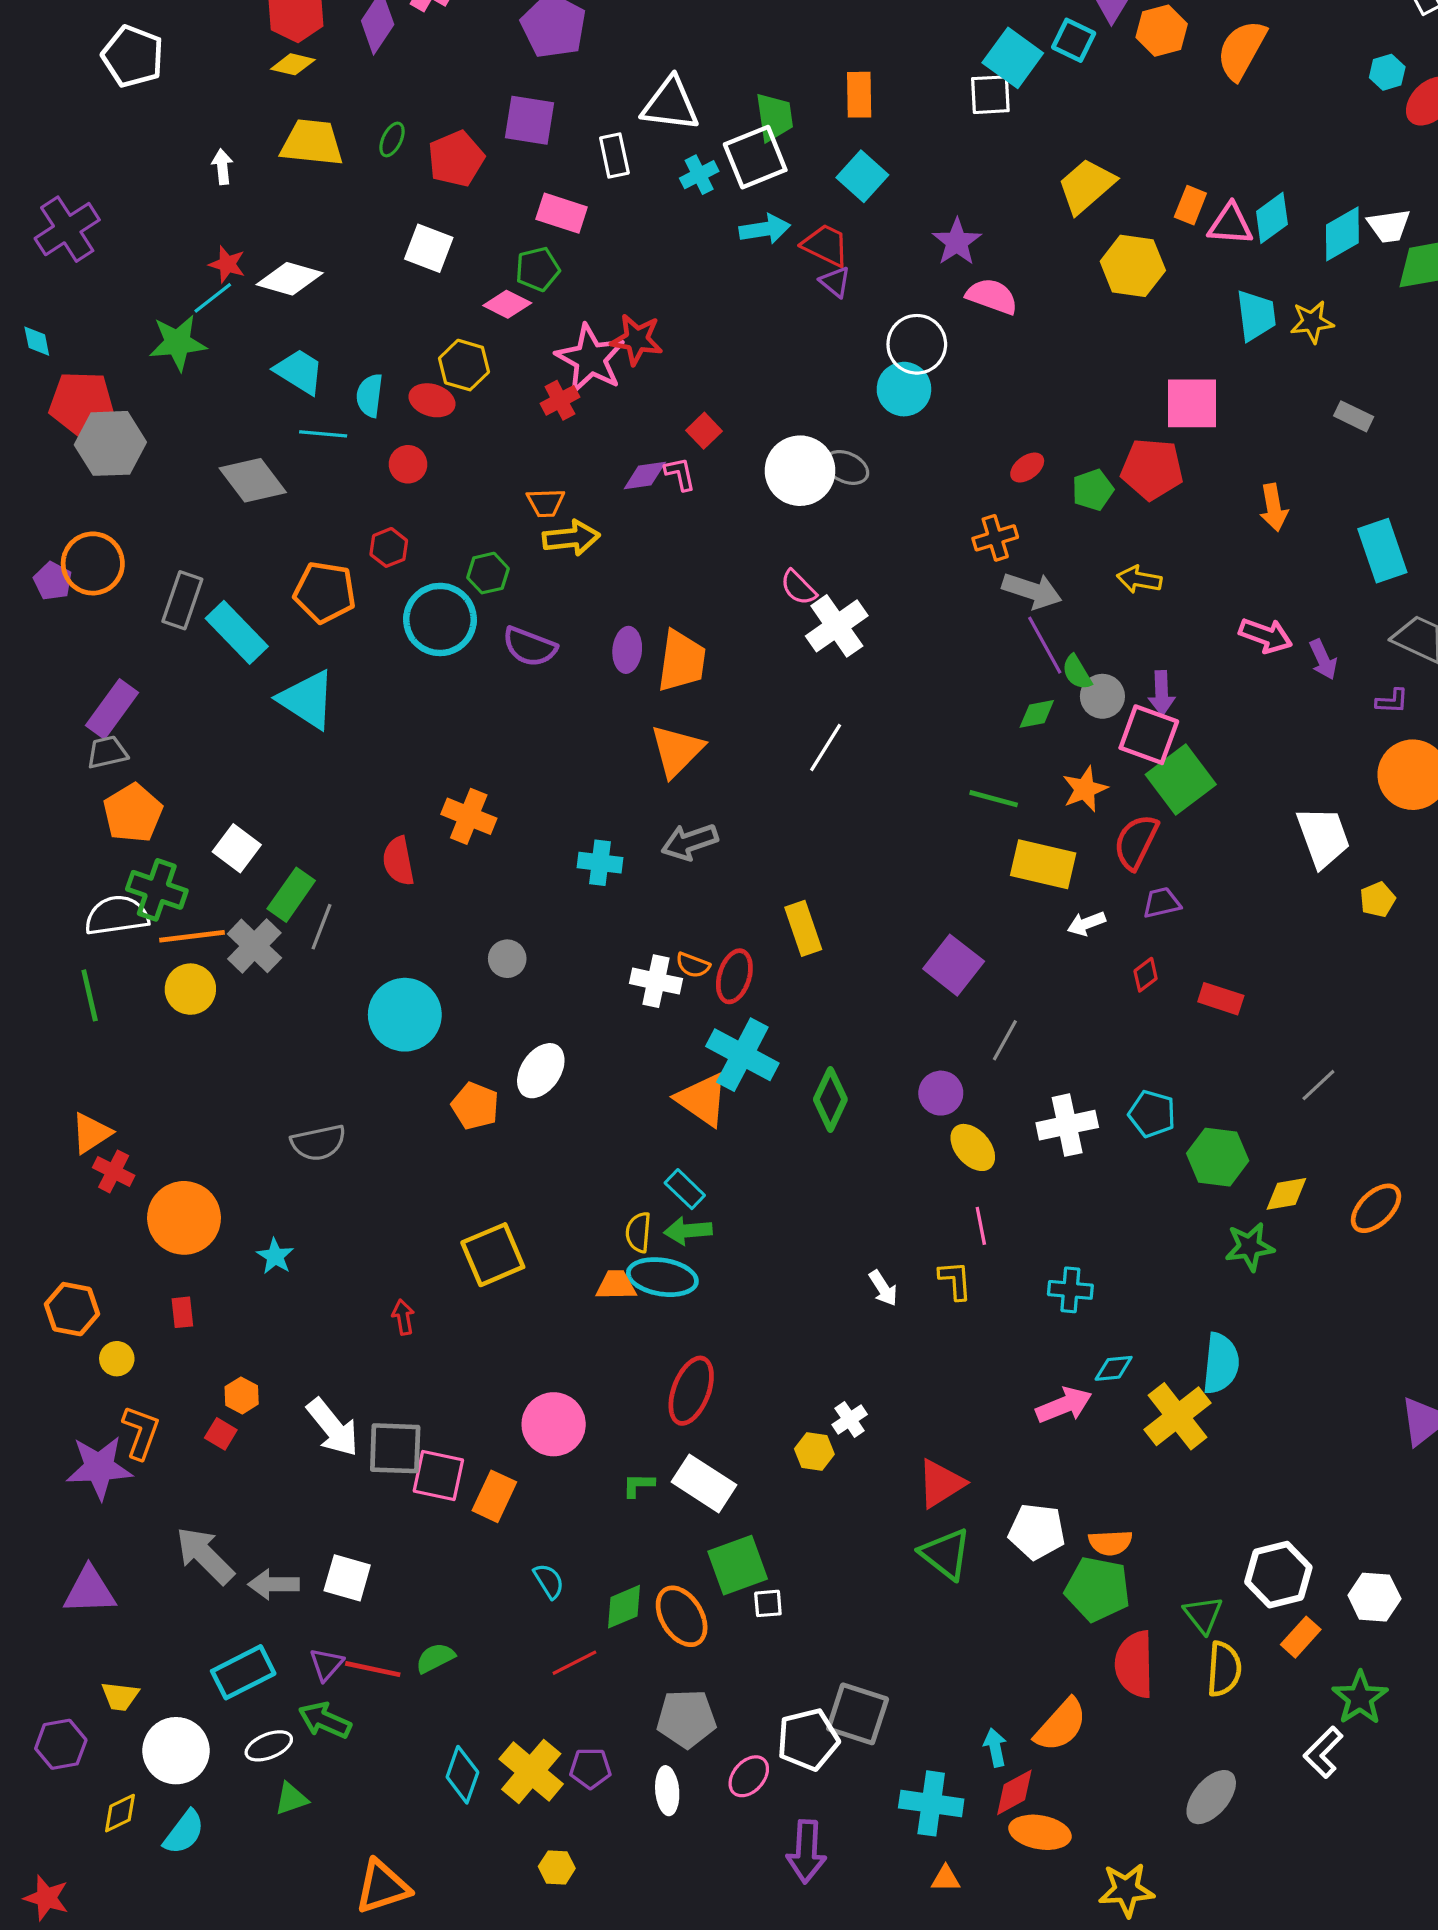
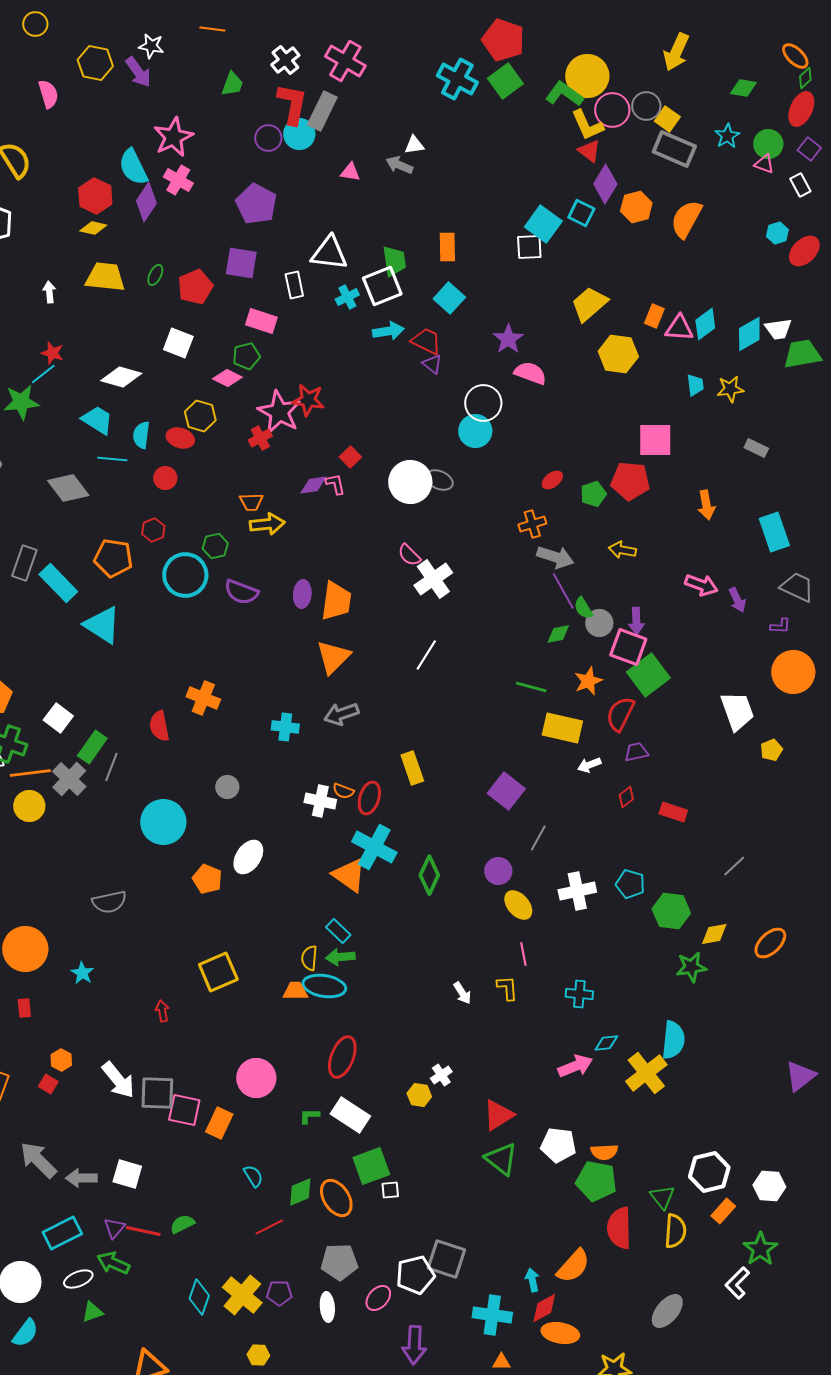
white diamond: (290, 279) -> (121, 377), moved
cyan trapezoid: (1256, 315) -> (695, 385), size x0.7

